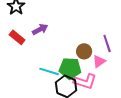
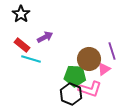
brown circle: (84, 51) -> (89, 59), size x1.5
cyan line: (49, 71) -> (31, 59), moved

